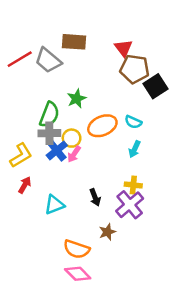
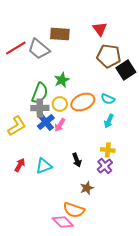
red triangle: (123, 48) -> (100, 29), moved
yellow circle: (72, 138) -> (60, 104), moved
red arrow: (25, 185) -> (20, 165), moved
purple cross: (130, 205) -> (105, 166), size x0.7
orange semicircle: (77, 249) -> (74, 210), moved

